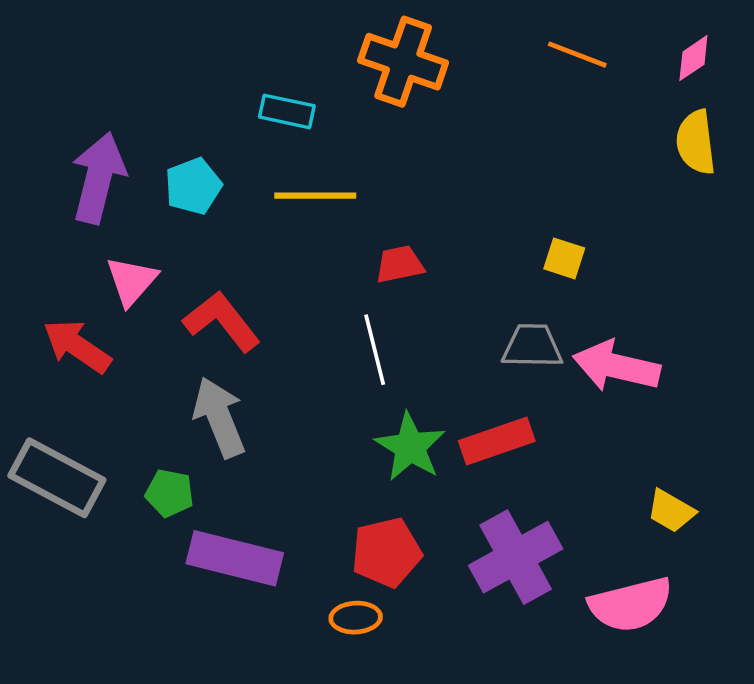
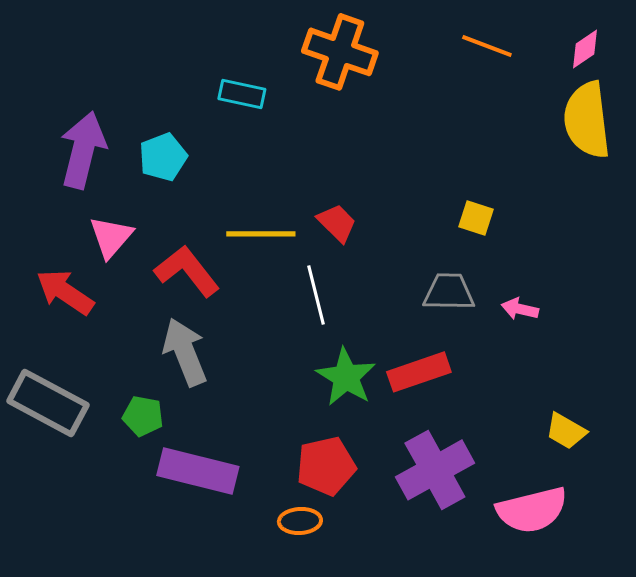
yellow semicircle: (696, 142) -> (587, 120), size x1.4
yellow line: (315, 196) -> (261, 234), moved
red trapezoid: (399, 264) -> (337, 223), turned 57
pink arrow: (616, 366) -> (520, 309), size x0.5

